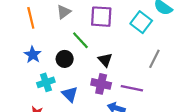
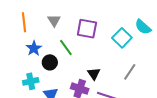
gray triangle: (64, 12) -> (54, 20), turned -32
blue star: (33, 55) -> (34, 48), moved
black triangle: (105, 60) -> (94, 74), moved

